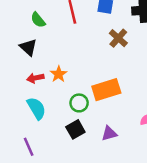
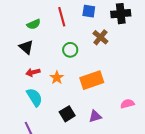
green semicircle: (38, 20) -> (34, 24), turned -72
orange star: (59, 74) -> (57, 78), moved
green circle: (79, 103) -> (70, 50), moved

